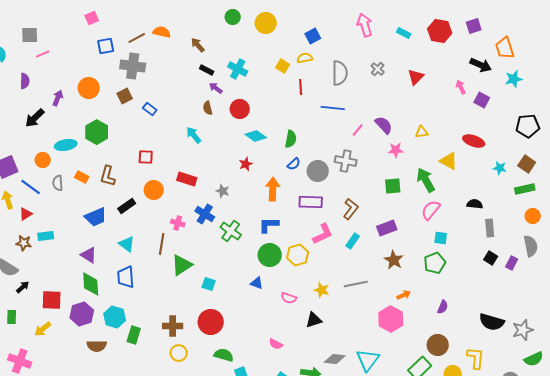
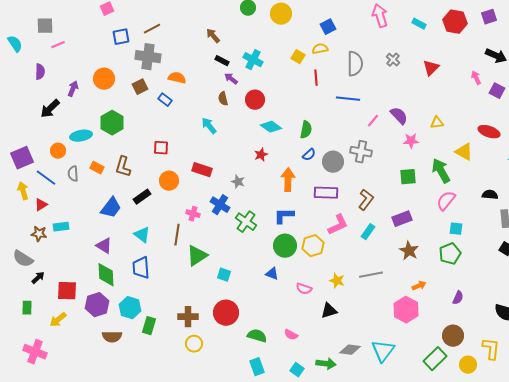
orange semicircle: (162, 32) -> (177, 78), moved
blue trapezoid: (96, 217) -> (111, 208), turned -30
green semicircle: (224, 355) -> (257, 336), moved

